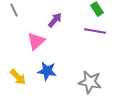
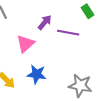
purple line: (95, 31) -> (68, 33), moved

